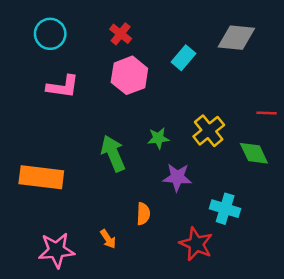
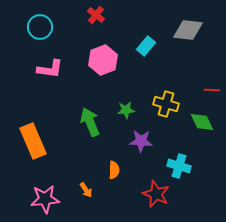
red cross: (121, 34) -> (96, 15), moved
yellow cross: (209, 131) -> (166, 104), turned -35
orange rectangle: (41, 177) -> (33, 141), turned 60

